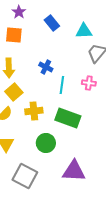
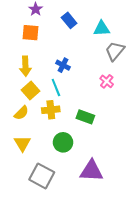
pink cross: (89, 83) -> (107, 81), turned 32
cyan line: (62, 85) -> (56, 87), moved, turned -30
green rectangle: (68, 118) -> (85, 117), size x0.7

